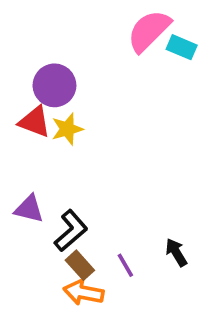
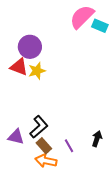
purple triangle: (29, 209) -> (16, 137), moved
black arrow: (176, 252) -> (97, 139), turned 49

